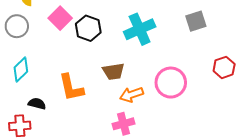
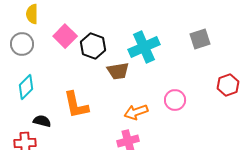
brown trapezoid: (113, 71) -> (118, 71), moved
pink circle: (171, 83) -> (175, 100), size x0.7

